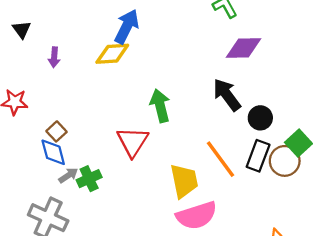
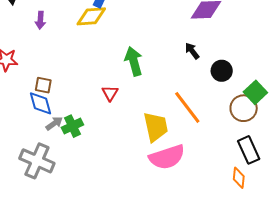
black arrow: (227, 95) -> (192, 51), size x0.6
brown square: (56, 131) -> (43, 85), turned -36
red triangle: (133, 142) -> (110, 93), size x0.6
black rectangle: (258, 156) -> (249, 150), moved, turned -44

